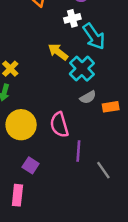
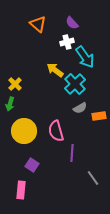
gray line: (103, 170) -> (93, 178), moved

